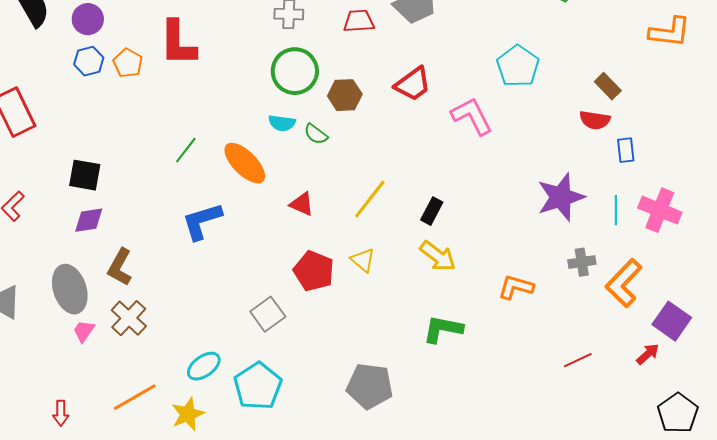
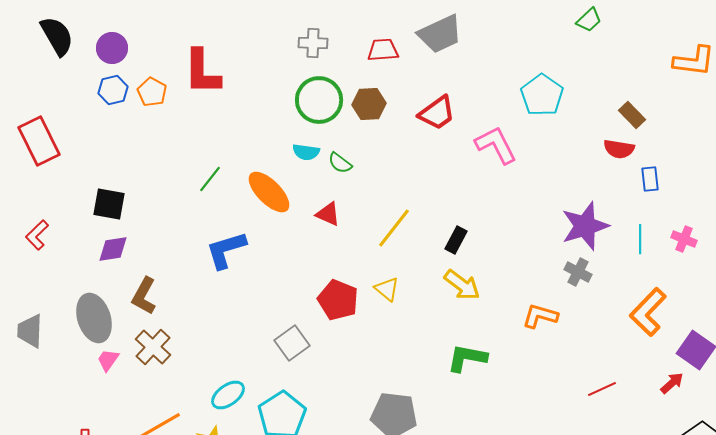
brown hexagon: (345, 95) -> (369, 104), moved
red triangle: (302, 204) -> (328, 214), moved
pink cross: (660, 210) -> (684, 239), size x0.6
gray cross: (582, 262) -> (578, 272), moved, turned 36

